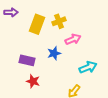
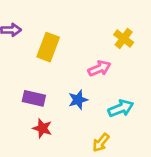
yellow cross: (59, 21) -> (124, 38), moved, turned -32
blue star: (54, 53) -> (78, 100), moved

